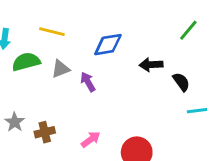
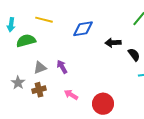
gray triangle: (61, 69) -> (40, 68), moved
purple arrow: (88, 82) -> (62, 67), moved
pink arrow: (91, 139) -> (71, 95), turned -112

